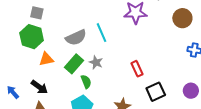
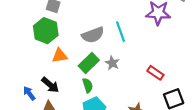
red rectangle: (137, 69) -> (155, 73), turned -35
green semicircle: (86, 82) -> (88, 85), moved
blue arrow: (13, 92) -> (29, 93), moved

